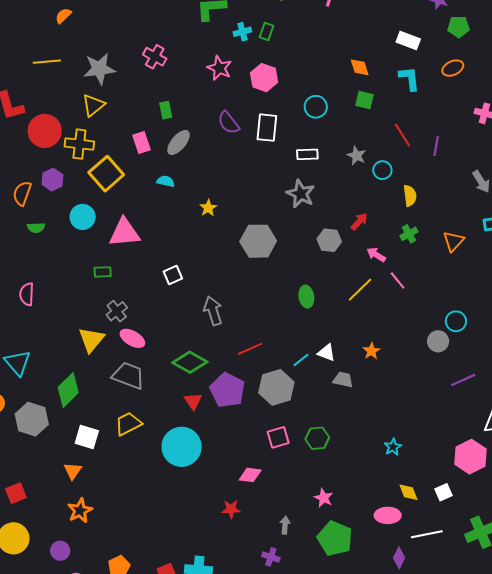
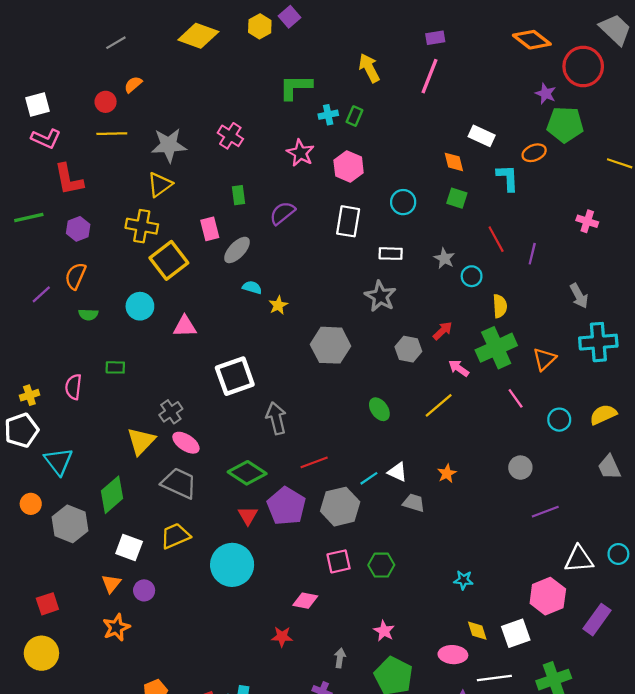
green pentagon: (459, 27) -> (565, 124), size x1.5
white rectangle: (408, 41) -> (482, 136), moved
orange ellipse: (453, 68) -> (534, 153), moved
purple semicircle: (229, 123) -> (282, 213), moved, turned 85
red circle: (45, 131) -> (106, 102), moved, size x0.6
gray ellipse: (179, 142) -> (237, 250), moved
purple hexagon: (52, 180) -> (78, 229), moved
cyan semicircle: (166, 181) -> (252, 287), moved
pink triangle: (124, 233) -> (185, 326), size x0.7
green cross: (409, 234) -> (496, 348), size x2.0
green rectangle: (103, 272) -> (115, 367), moved
white square: (173, 275) -> (235, 376), size x1.8
pink line: (398, 280) -> (516, 398), moved
green ellipse: (306, 297) -> (379, 409), turned -30
cyan circle: (456, 321) -> (559, 420), moved
cyan star: (393, 447) -> (463, 580), turned 30
white square: (443, 492) -> (516, 633), size x1.5
purple circle: (60, 551) -> (144, 590), moved

